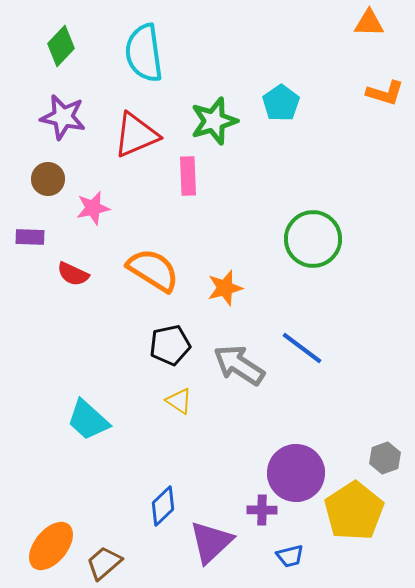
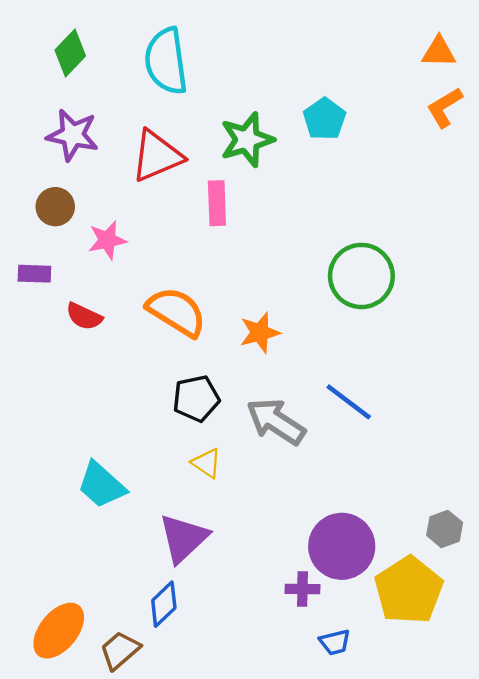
orange triangle: (369, 23) -> (439, 52), moved
orange L-shape: (385, 93) -> (445, 107), turned 132
blue diamond: (163, 506) -> (164, 604), moved
purple triangle: (211, 542) -> (183, 538), moved

